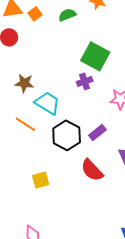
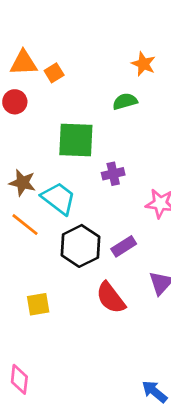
green semicircle: (67, 15) -> (125, 101), moved
green square: (95, 56) -> (76, 140), moved, turned -32
brown star: (24, 83) -> (22, 183), moved

